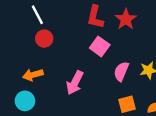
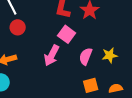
pink arrow: (75, 83) -> (52, 55), moved

